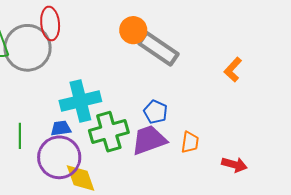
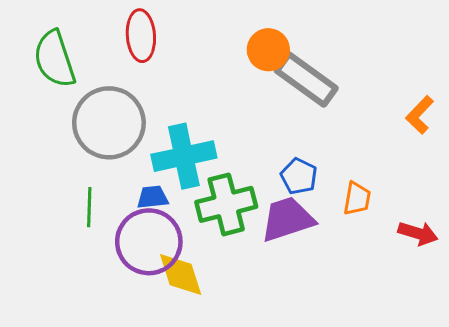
gray circle: (28, 48) -> (109, 123), moved
orange trapezoid: (190, 142) -> (357, 199), moved
red arrow: (234, 165) -> (418, 233), moved

